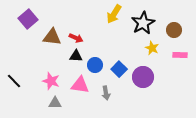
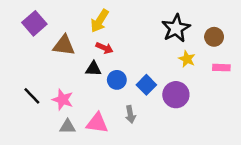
yellow arrow: (114, 14) -> (100, 21), moved
red arrow: (76, 38) -> (104, 48), moved
black line: (14, 81) -> (32, 96), moved
pink triangle: (80, 85) -> (97, 123), moved

